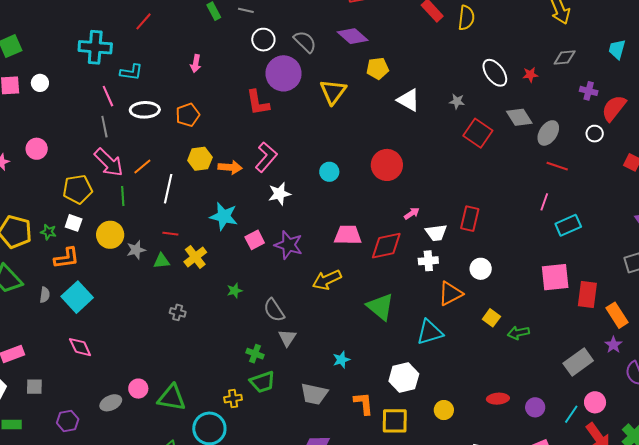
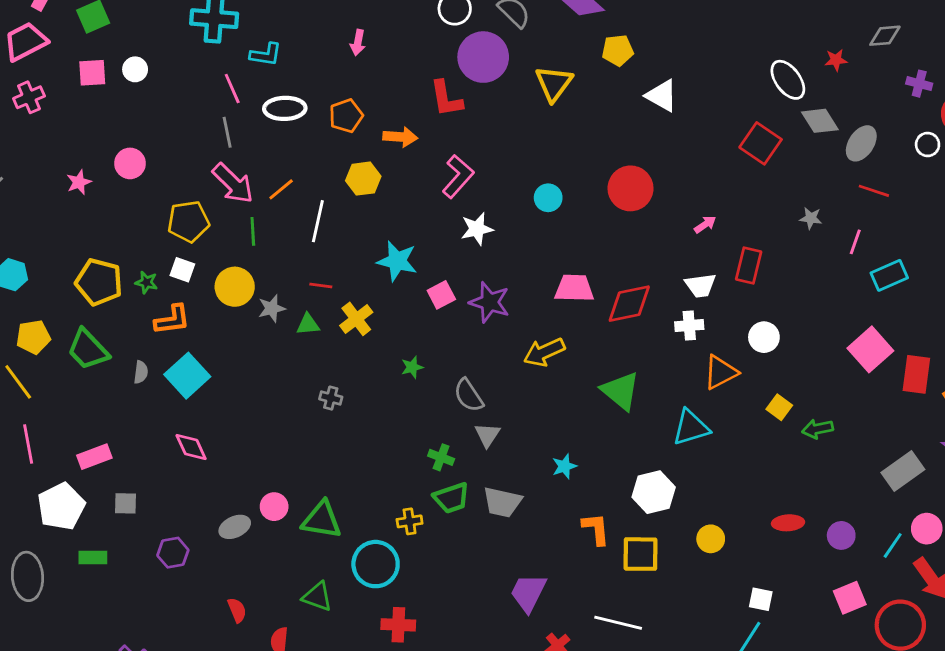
white ellipse: (495, 73) -> (788, 80), moved
gray star: (457, 101) -> (811, 218), moved
orange arrow: (230, 167) -> (400, 137), moved
pink arrow: (412, 213) -> (705, 224), moved
pink square: (555, 277) -> (870, 349), turned -36
gray trapezoid: (314, 394) -> (502, 502), moved

